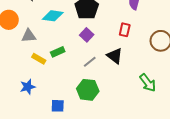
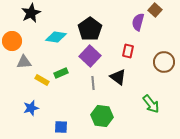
purple square: (87, 35) -> (90, 56), size x1.5
gray triangle: (29, 36) -> (24, 62), moved
gray line: (90, 62) -> (93, 83), turned -56
green hexagon: (88, 90) -> (102, 116), moved

